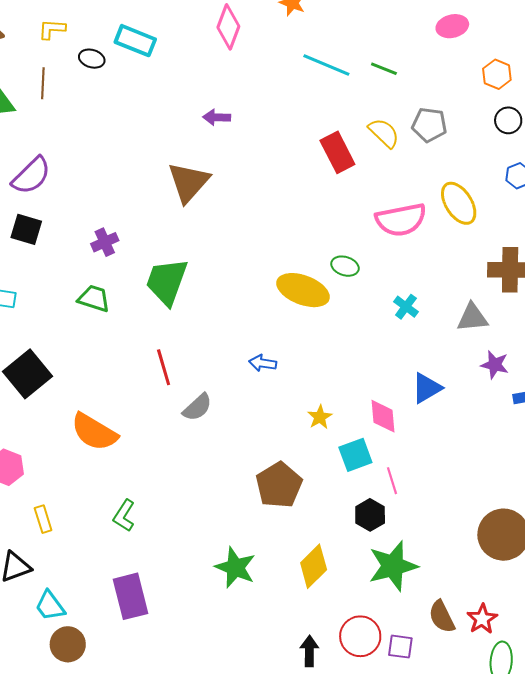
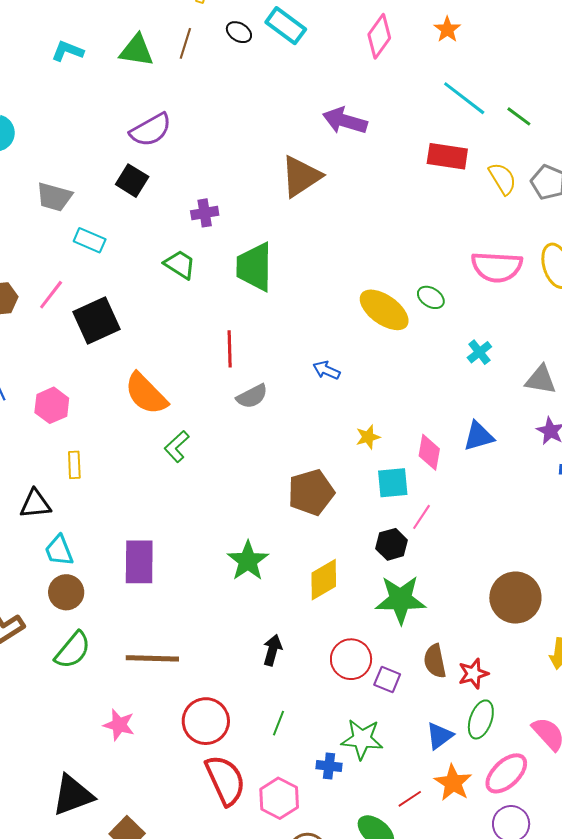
purple arrow: (217, 117) -> (345, 121), size x1.6
red rectangle: (337, 152) -> (447, 156), moved, turned -69
green trapezoid: (167, 282) -> (254, 267), turned -34
pink line: (392, 481) -> (421, 517), turned 36
green L-shape: (124, 516) -> (177, 447), moved
black arrow: (309, 651) -> (272, 650), moved

